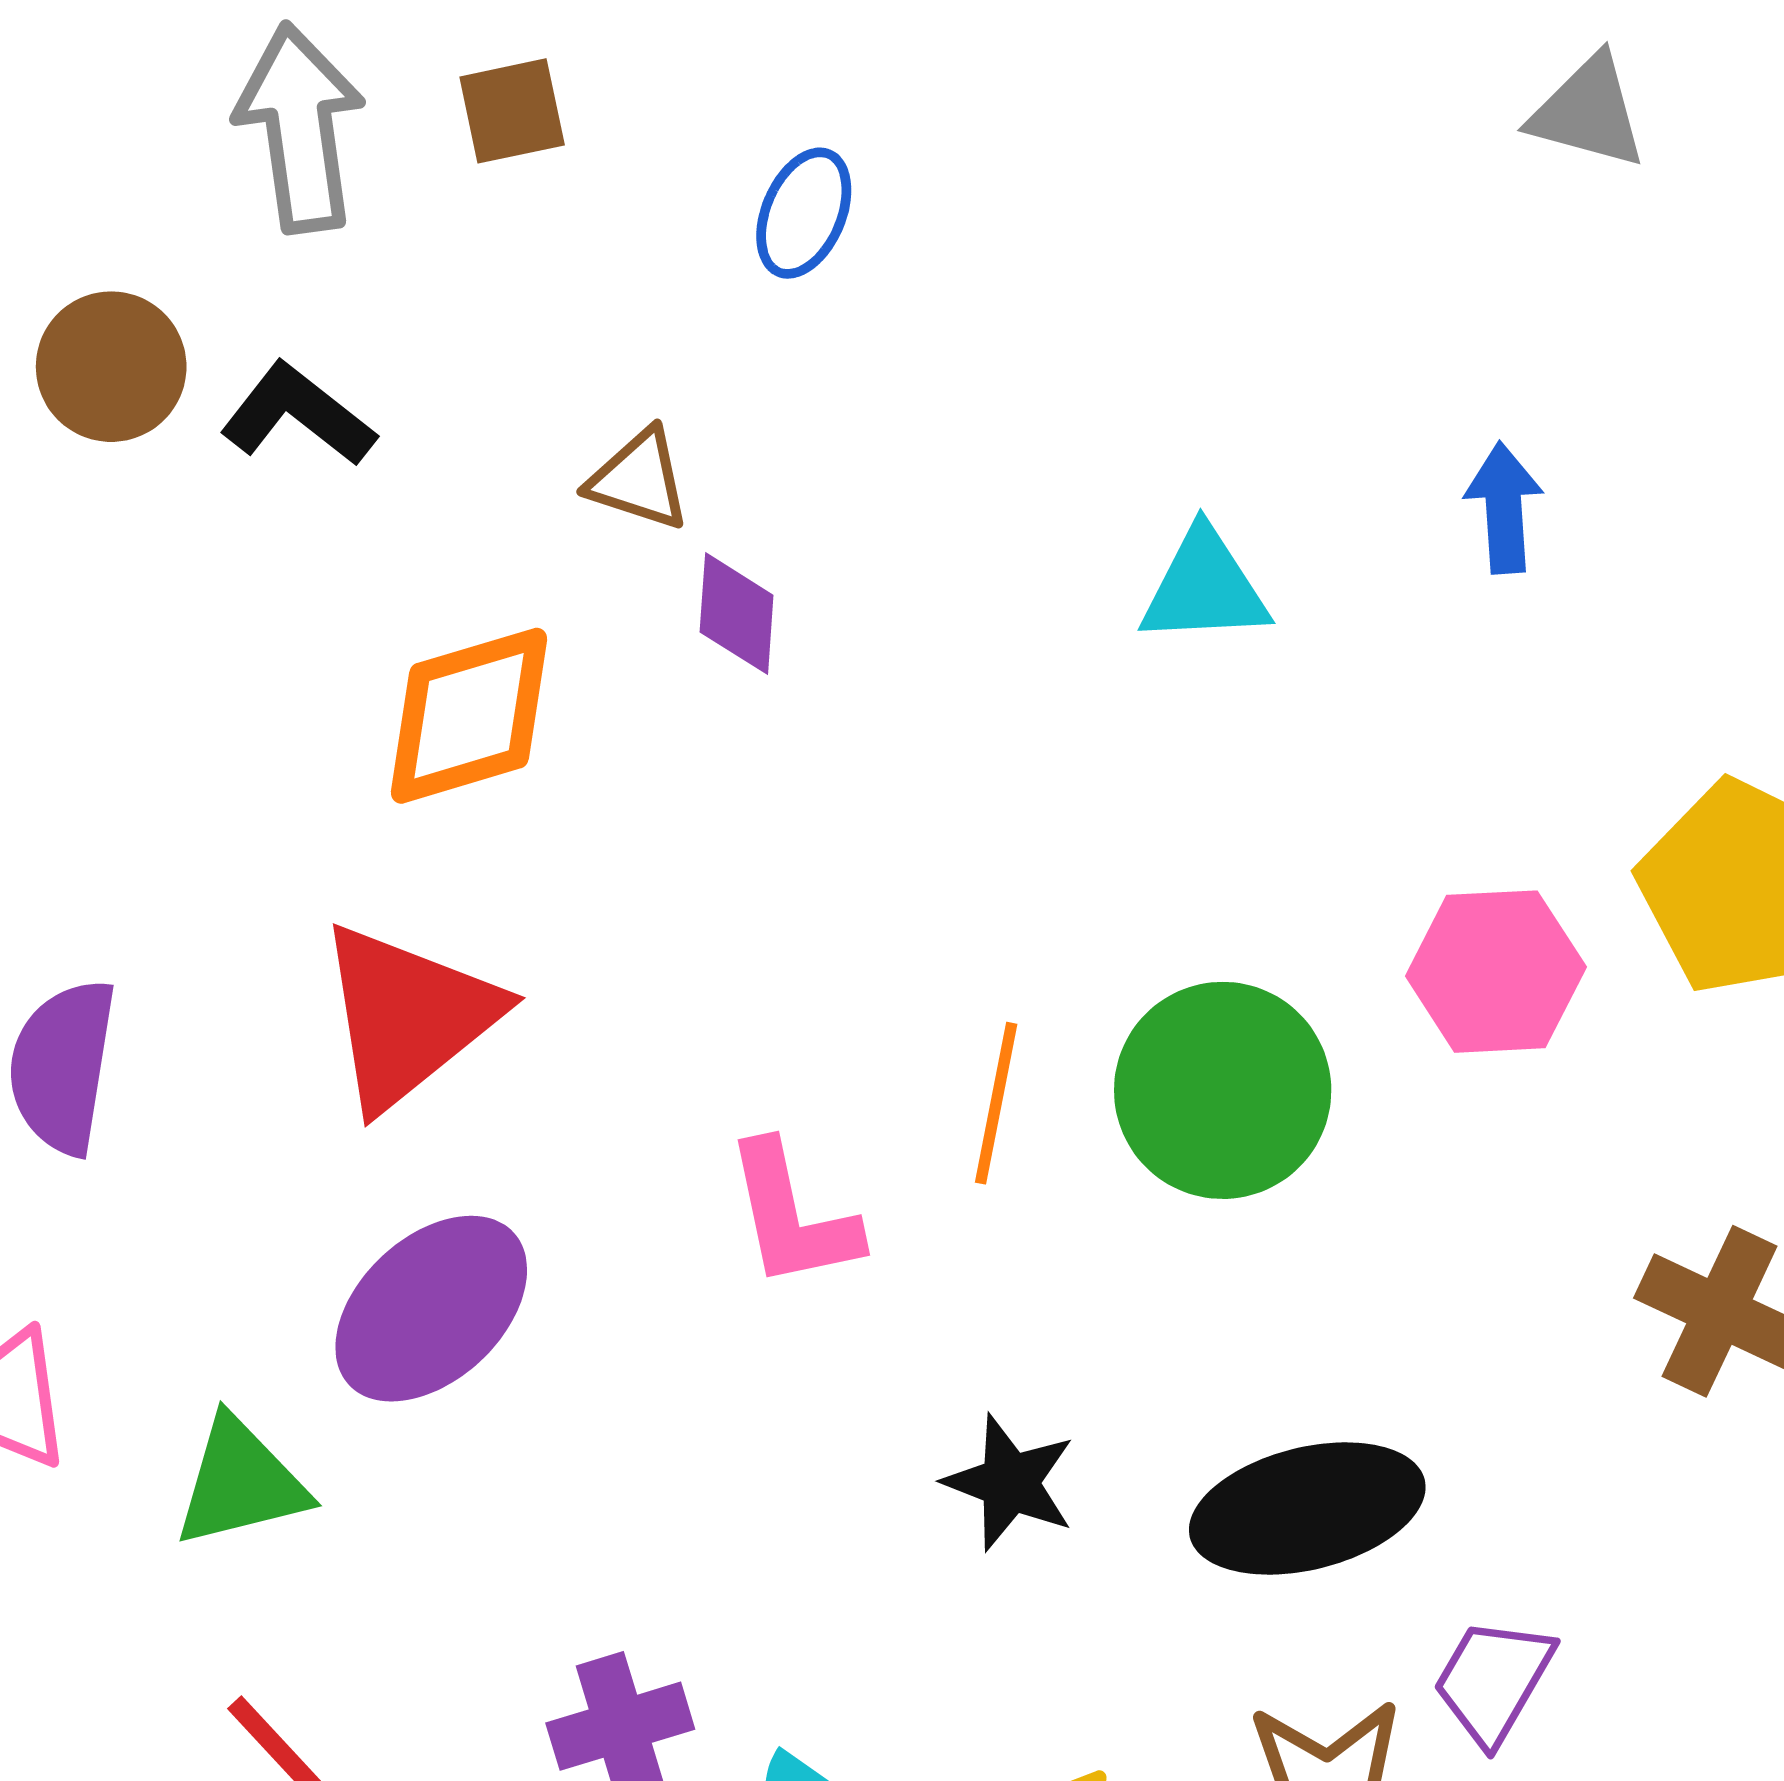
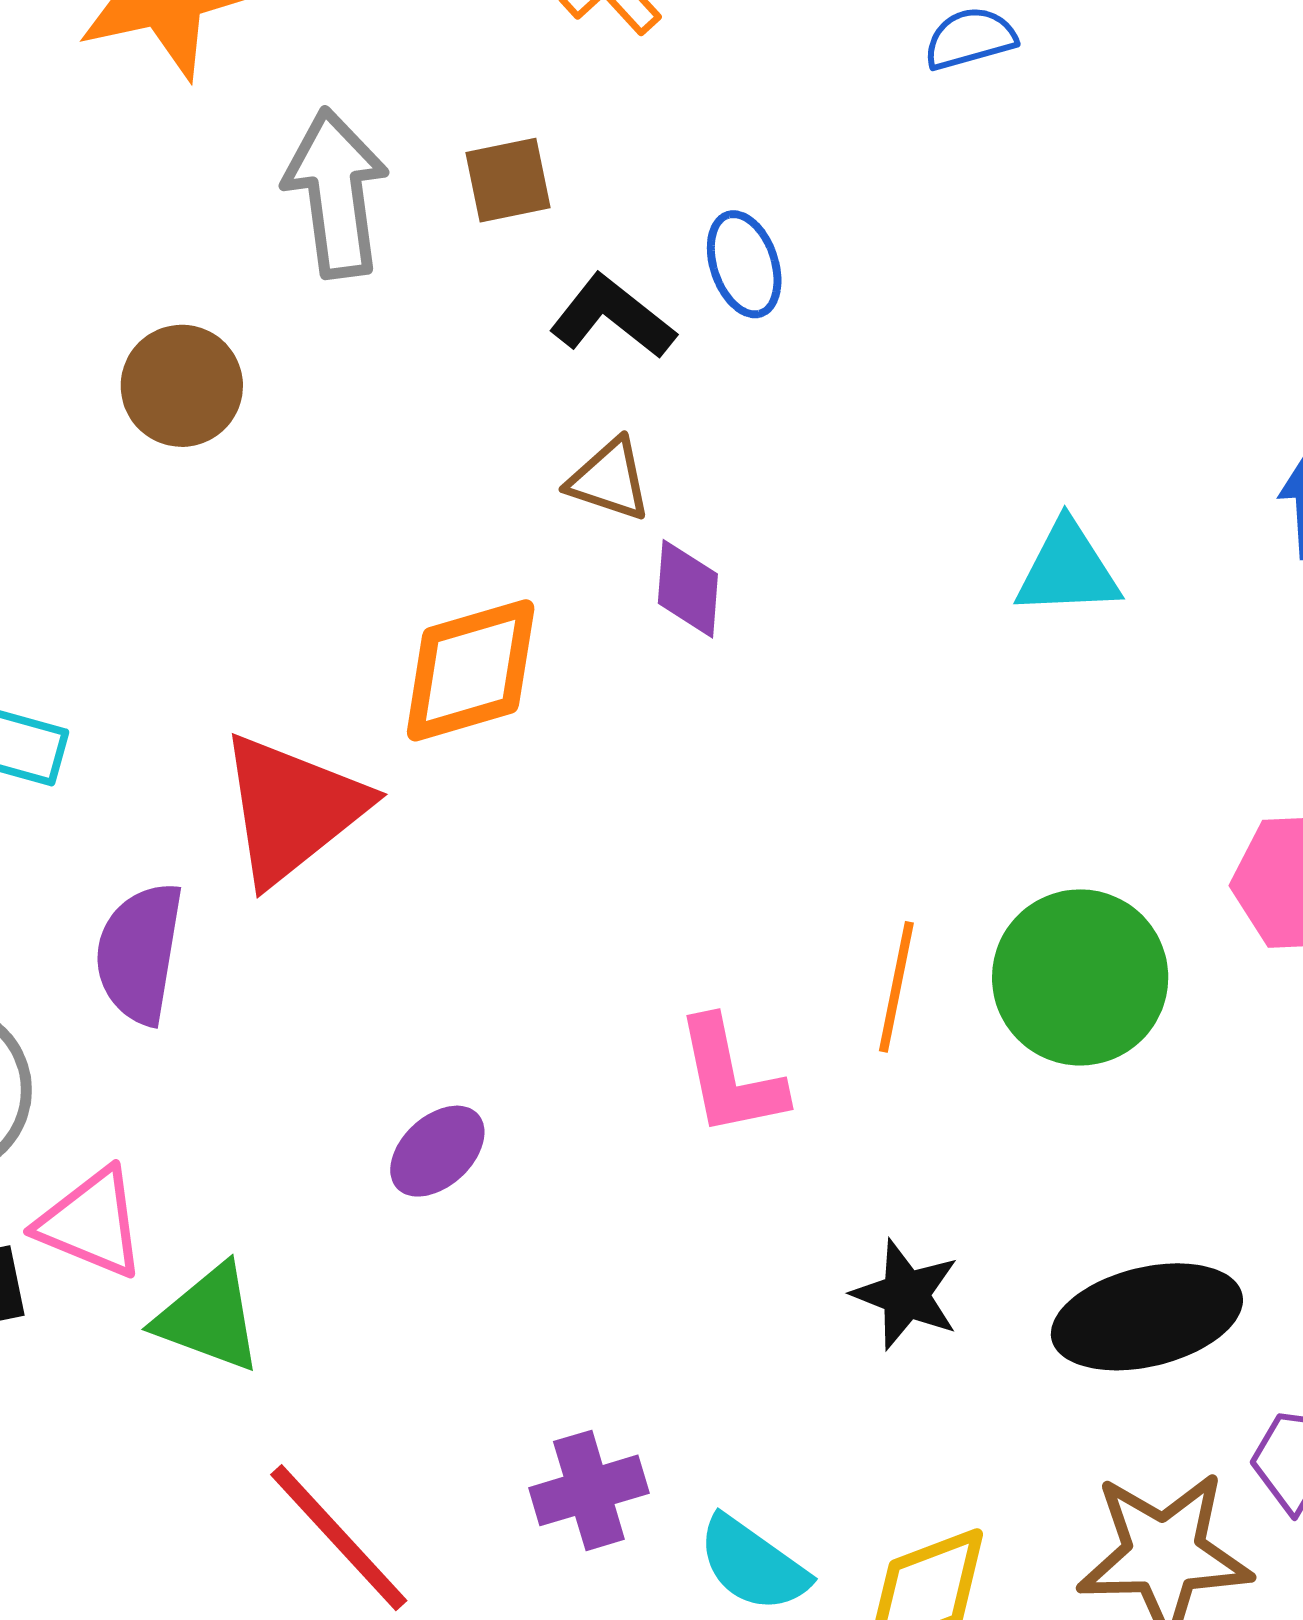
blue ellipse: (804, 213) -> (744, 264), turned -42
black L-shape: (298, 415) -> (612, 317), moved
red triangle: (408, 1016) -> (292, 809), moved
purple ellipse: (431, 1309) -> (437, 1151), size x0.6
green triangle: (241, 1483) -> (209, 1318), moved, turned 34

